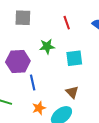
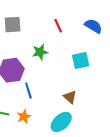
cyan square: (74, 58) -> (81, 60), moved
orange star: (39, 108) -> (24, 117), moved

